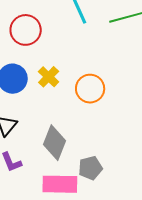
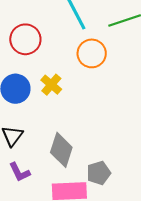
orange circle: (90, 89) -> (92, 53), moved

